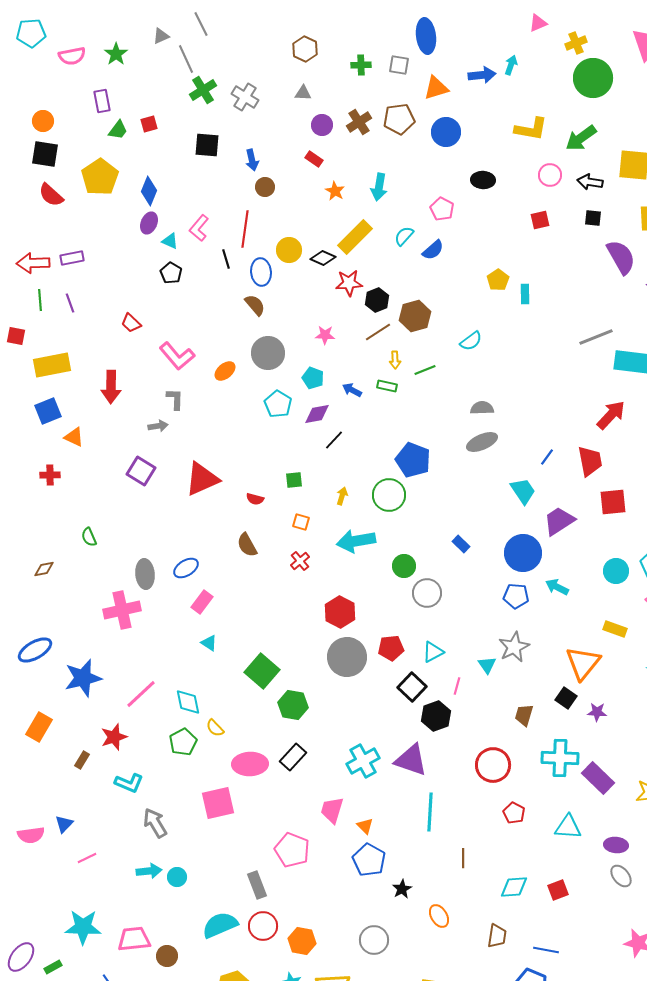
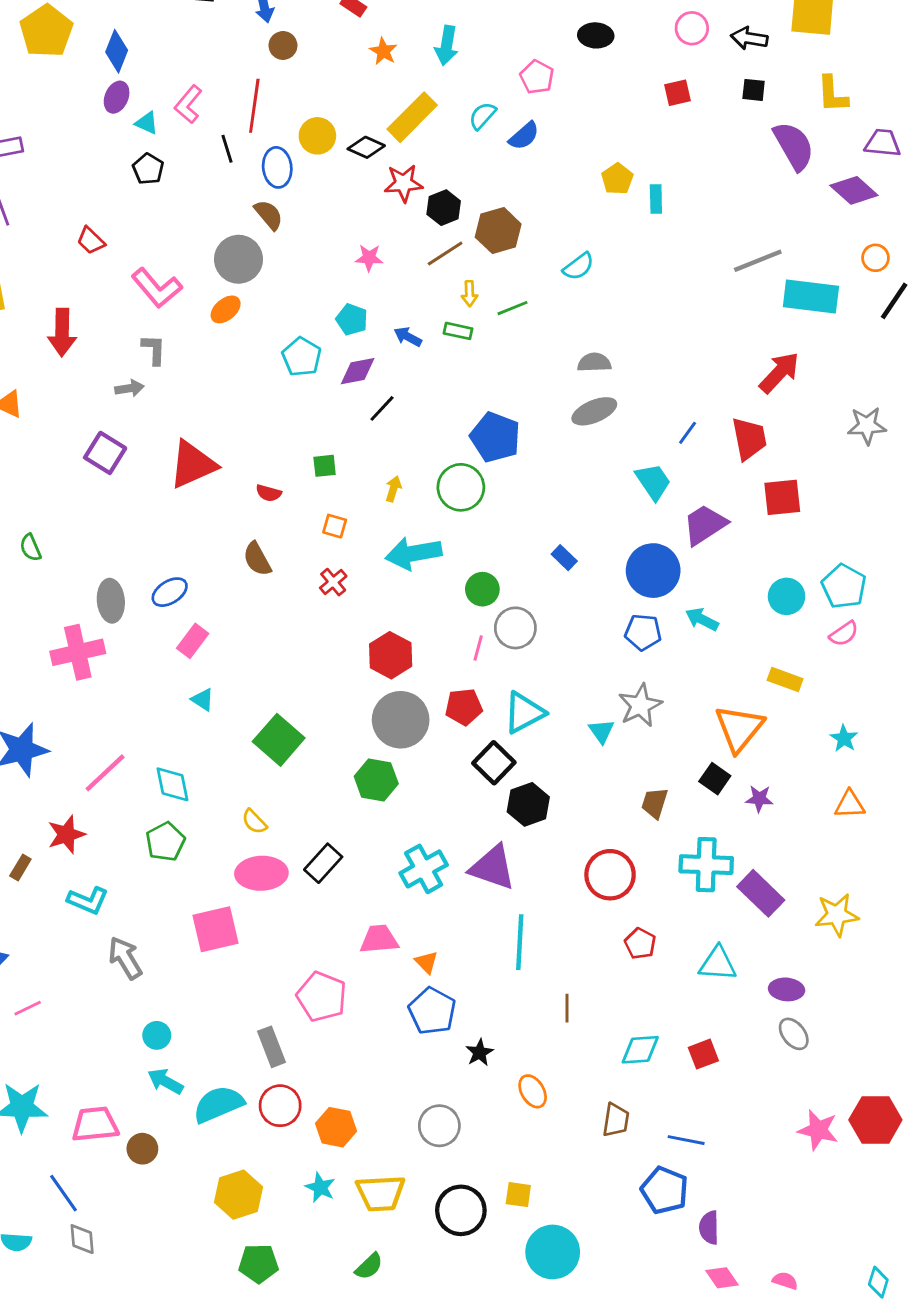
gray circle: (268, 353) -> (239, 259), moved
cyan triangle: (433, 652) -> (524, 713), size x1.4
pink line: (457, 686) -> (478, 648), moved
green hexagon: (293, 705) -> (376, 780), moved
yellow semicircle: (215, 728) -> (254, 822), moved
pink trapezoid: (332, 810) -> (379, 939), turned 68
cyan arrow: (149, 871) -> (165, 1081), moved, turned -145

